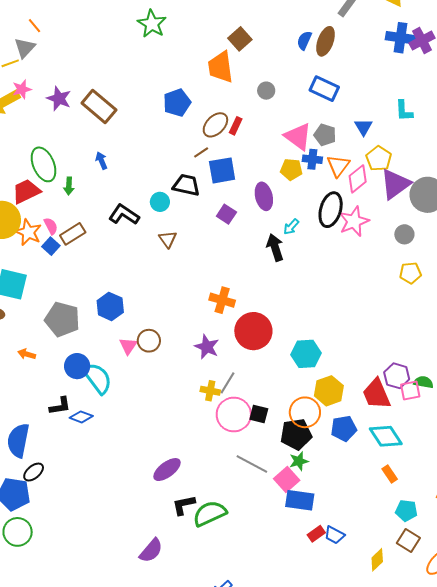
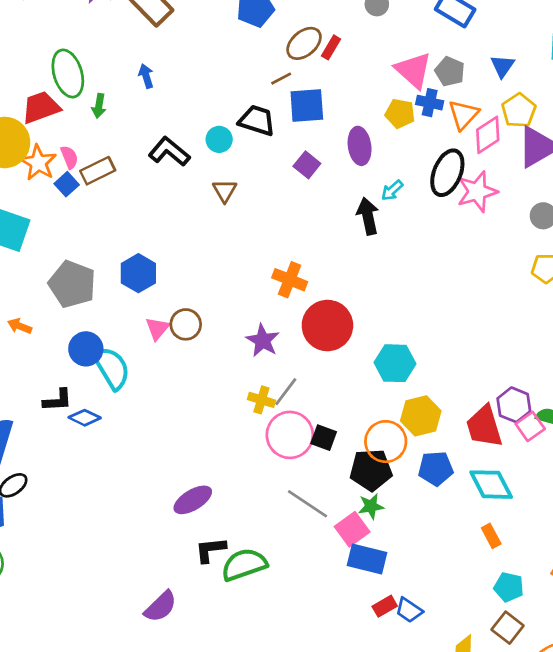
pink square: (410, 391) -> (530, 426), turned -30

